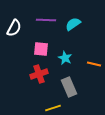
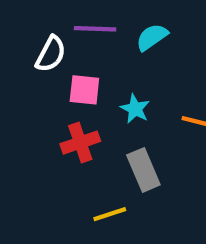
white semicircle: (14, 28) -> (51, 54), moved

